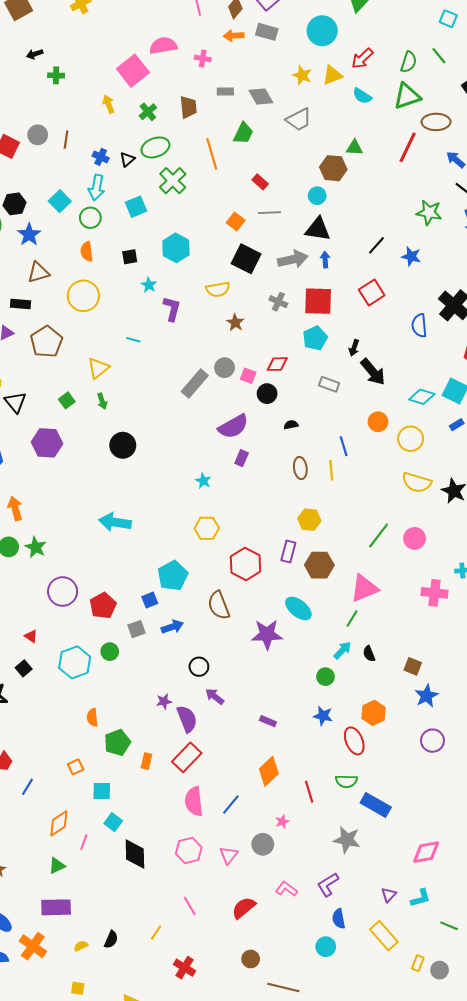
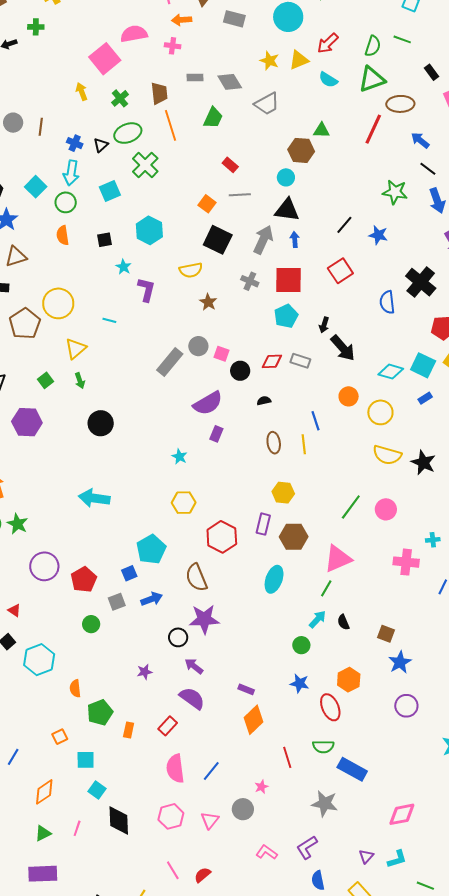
orange arrow: (234, 36) -> (182, 20), moved
green line: (439, 56) -> (402, 39), turned -30
green cross: (56, 75) -> (36, 27), moved
orange line: (212, 154) -> (170, 125), moved
gray arrow: (293, 259) -> (263, 240), turned -52
yellow circle: (83, 296) -> (58, 303), moved
red diamond: (277, 364) -> (272, 361), moved
cyan ellipse: (298, 608) -> (274, 579), turned 72
purple star: (267, 634) -> (204, 619), moved
cyan hexagon: (75, 662) -> (39, 660), moved
purple semicircle: (187, 719) -> (192, 698), moved, turned -32
red rectangle: (187, 757) -> (168, 726), size x0.7
orange diamond: (269, 771) -> (254, 720), moved
pink line: (84, 842) -> (77, 828), moved
red semicircle: (244, 908) -> (202, 875), moved, size x0.7

